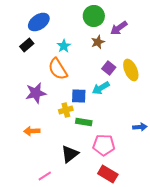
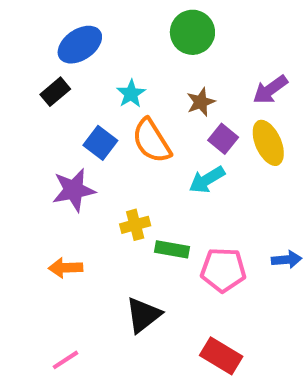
purple arrow: (119, 28) -> (270, 90), moved
brown star: (98, 42) -> (201, 102), moved
orange semicircle: (58, 69) -> (152, 141), moved
blue square: (79, 96) -> (100, 143), moved, turned 35
pink pentagon: (104, 145) -> (223, 270), moved
pink line: (45, 176) -> (66, 360), moved

